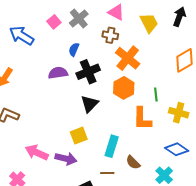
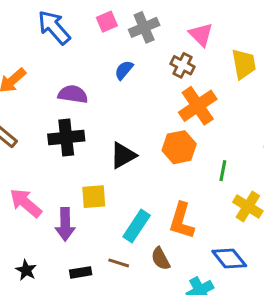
black cross: (88, 72) -> (66, 137), moved
purple semicircle: (58, 73) -> (73, 94), moved
orange L-shape: (142, 119) -> (182, 221), moved
purple arrow: (66, 159) -> (65, 224), turned 60

